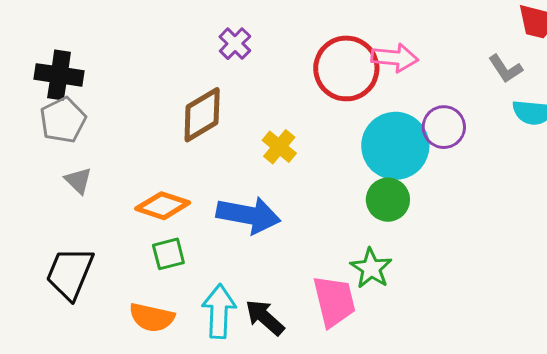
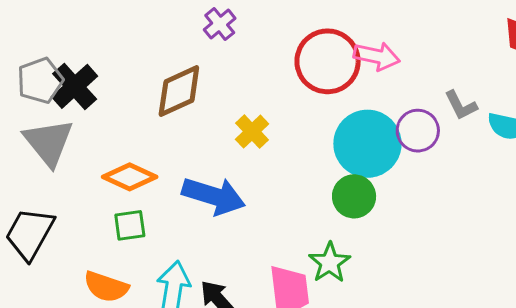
gray L-shape: (505, 69) -> (461, 105), moved
black cross: (59, 75) -> (75, 86), moved, turned 33
gray triangle: (78, 181) -> (49, 142), size x1.8

